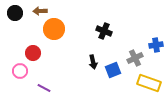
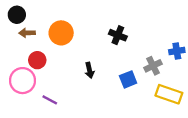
brown arrow: (40, 11) -> (27, 33), moved
black arrow: (93, 62) -> (89, 70), moved
pink circle: (20, 71) -> (23, 81), size x1.5

